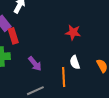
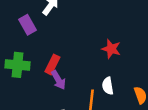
red rectangle: (13, 36) -> (52, 64), moved, turned 35

